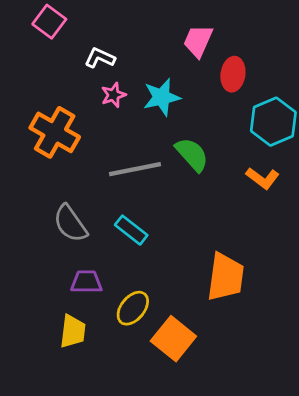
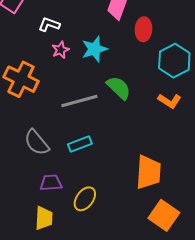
cyan rectangle: (131, 230) -> (80, 144), turned -55
orange square: (173, 339) -> (164, 215), moved

